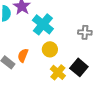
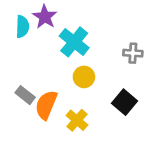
orange semicircle: (23, 55) -> (46, 105), moved, size x1.5
yellow cross: (58, 72) -> (77, 120), moved

